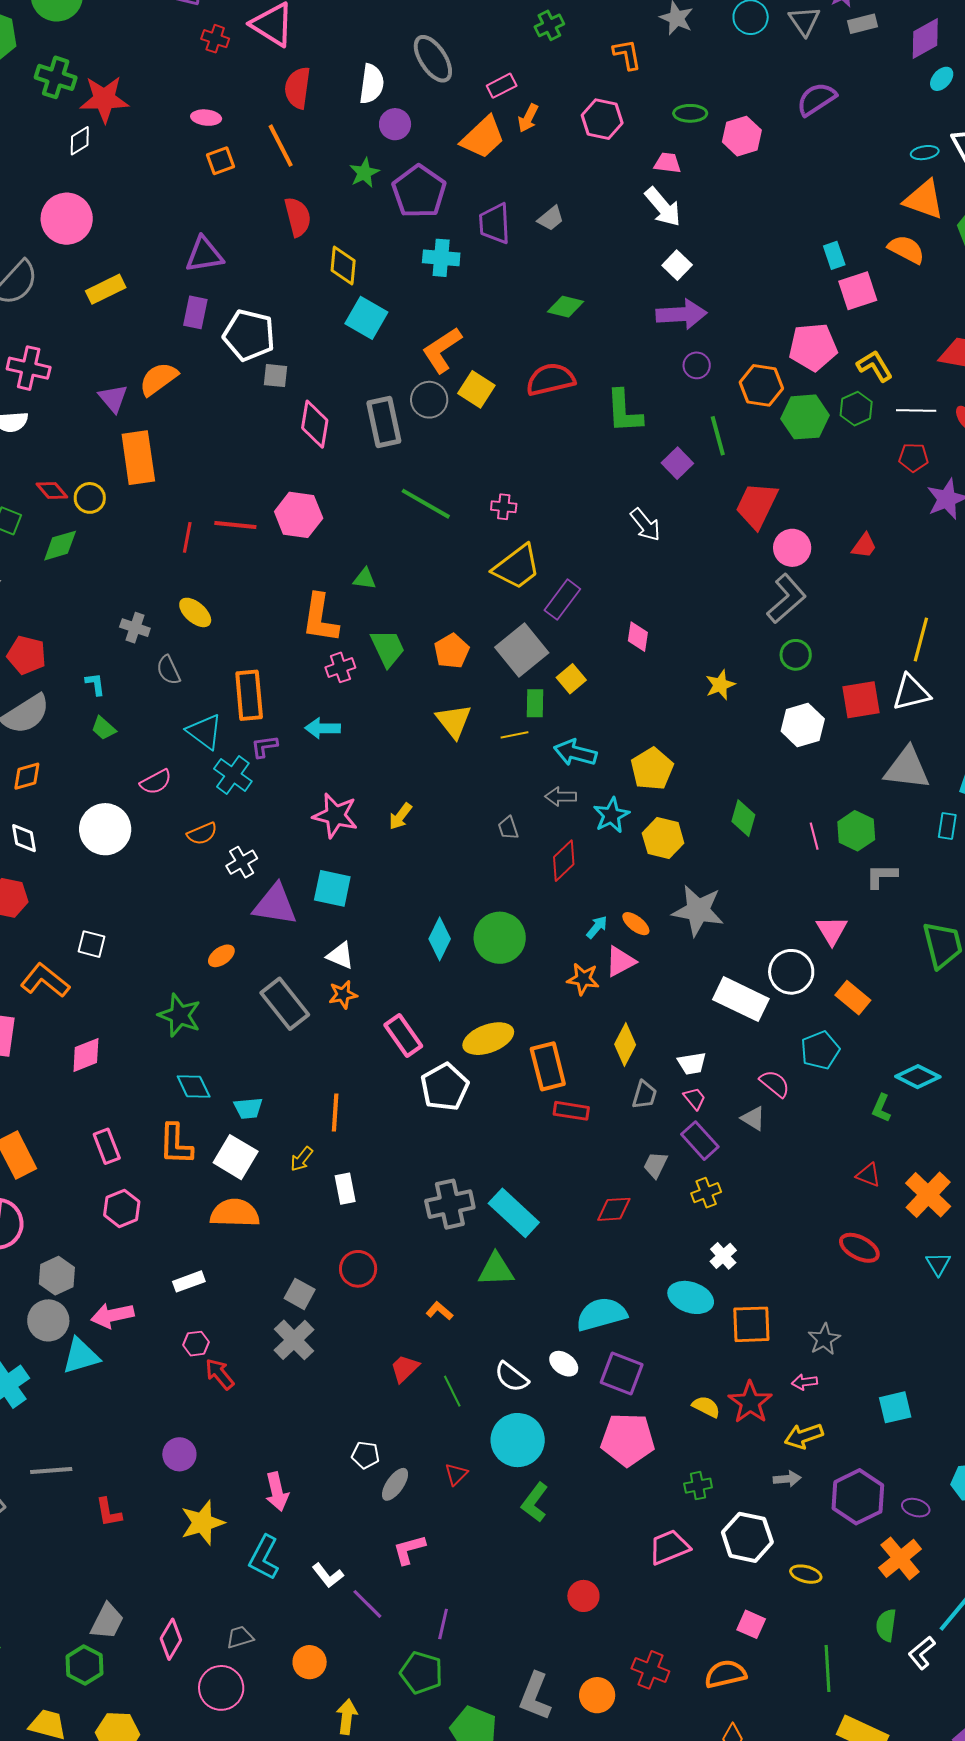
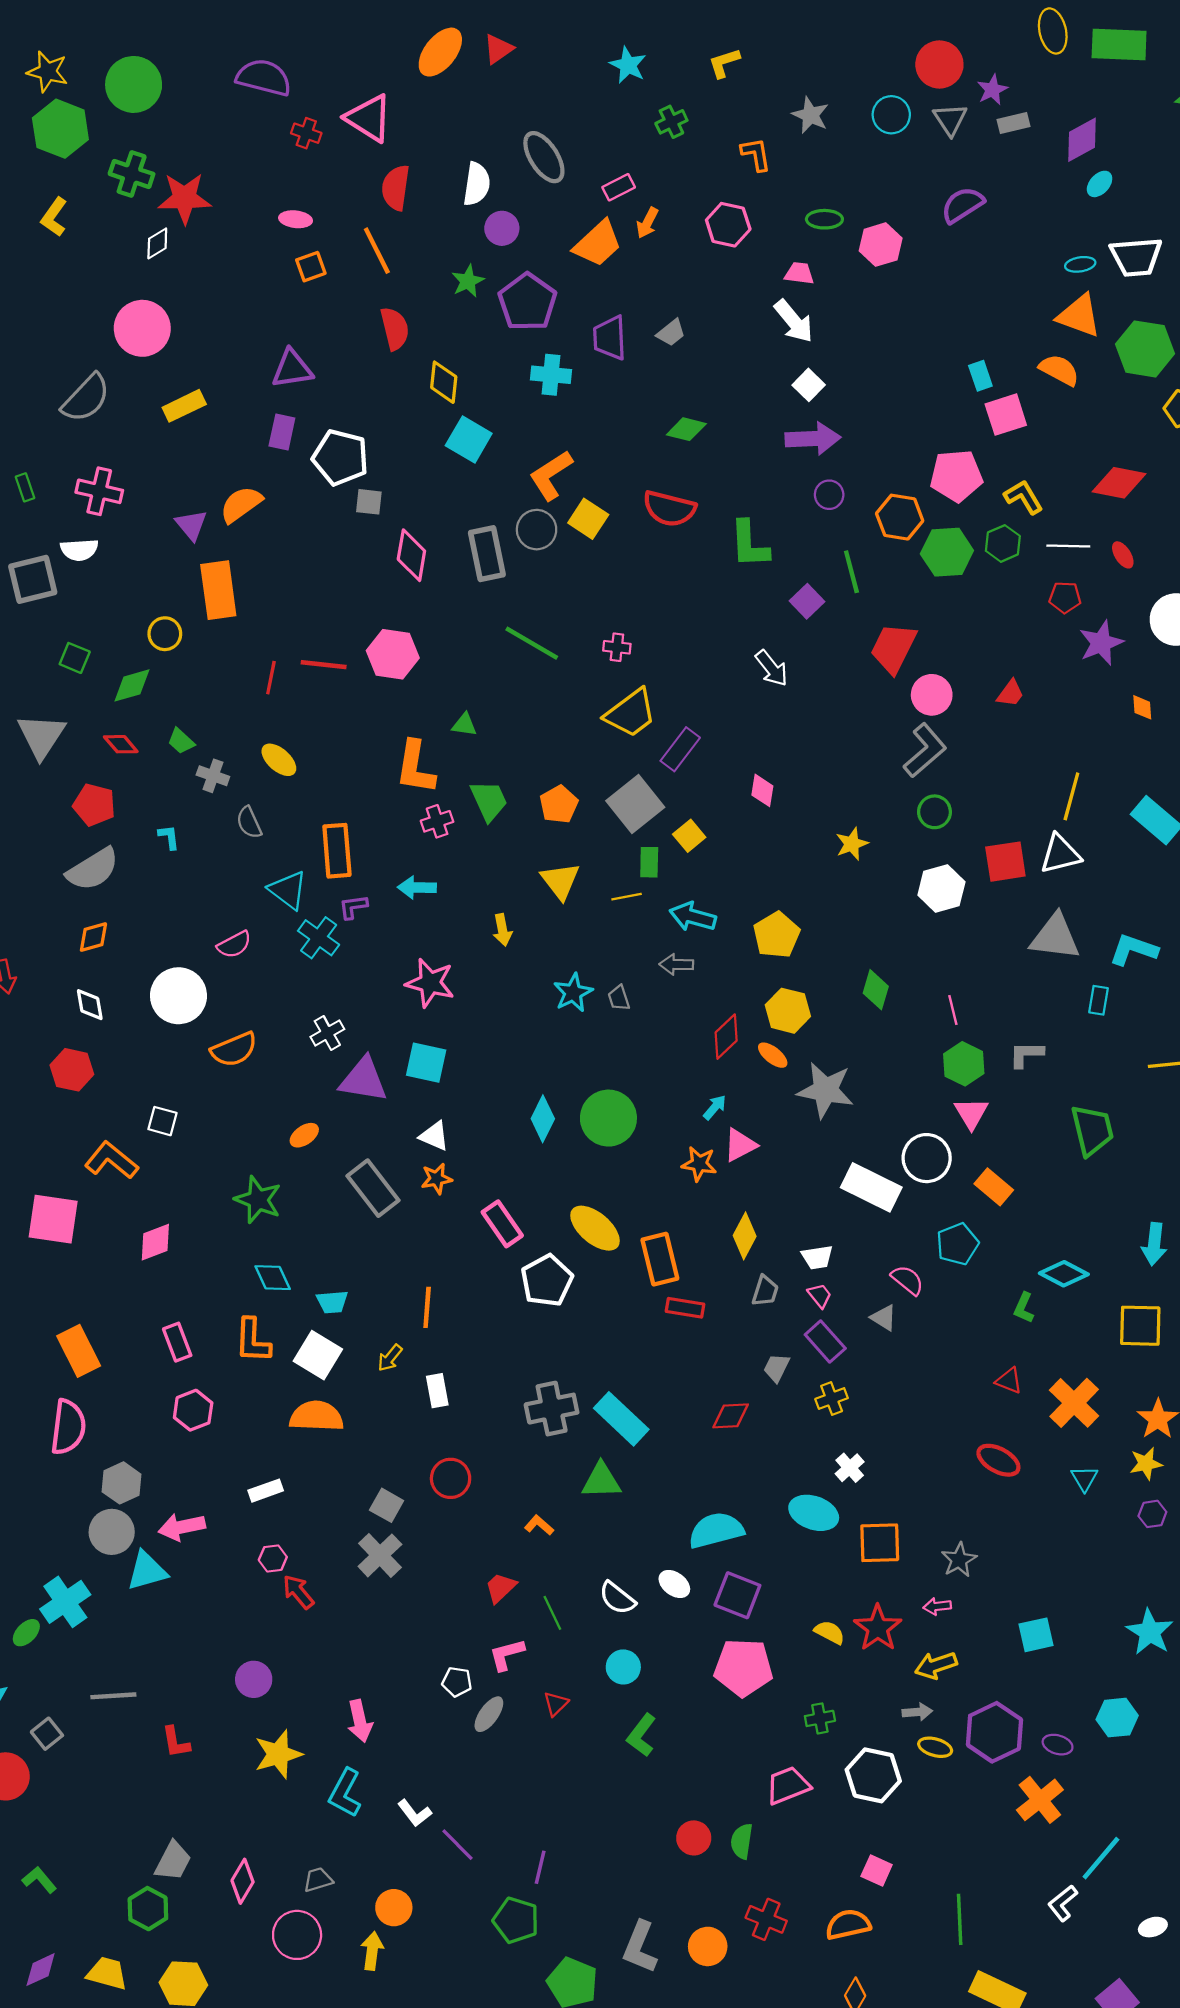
red semicircle: (550, 379) -> (669, 509), turned -153
red diamond: (52, 490) -> (121, 744), moved
green trapezoid: (104, 728) -> (181, 741), moved
cyan star: (611, 815) -> (573, 993), moved
yellow arrow: (400, 816) -> (502, 930), moved, turned -48
green hexagon: (856, 831) -> (964, 1064), moved
orange semicircle: (202, 834) -> (234, 1049), moved, size x1.4
red diamond: (564, 861) -> (726, 1037), moved
orange ellipse: (636, 924) -> (773, 1055), moved
yellow ellipse: (488, 1039) -> (595, 1228), turned 60
cyan circle: (518, 1440) -> (623, 1667), size x0.6
pink L-shape: (409, 1550) -> (507, 1654), moved
yellow ellipse: (806, 1574) -> (935, 1747), moved
green semicircle: (886, 1625) -> (742, 1841), moved
yellow arrow: (347, 1717) -> (372, 1951), moved

